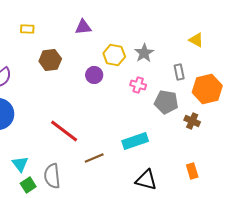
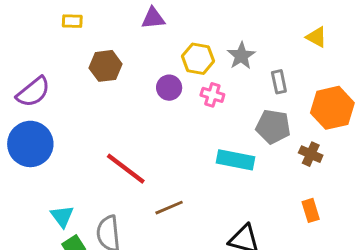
gray rectangle: (179, 72) -> (279, 82), moved
pink cross: (138, 85) -> (212, 95), moved
cyan rectangle: (135, 141) -> (236, 160), moved, turned 30
orange rectangle: (192, 171) -> (311, 210), moved

